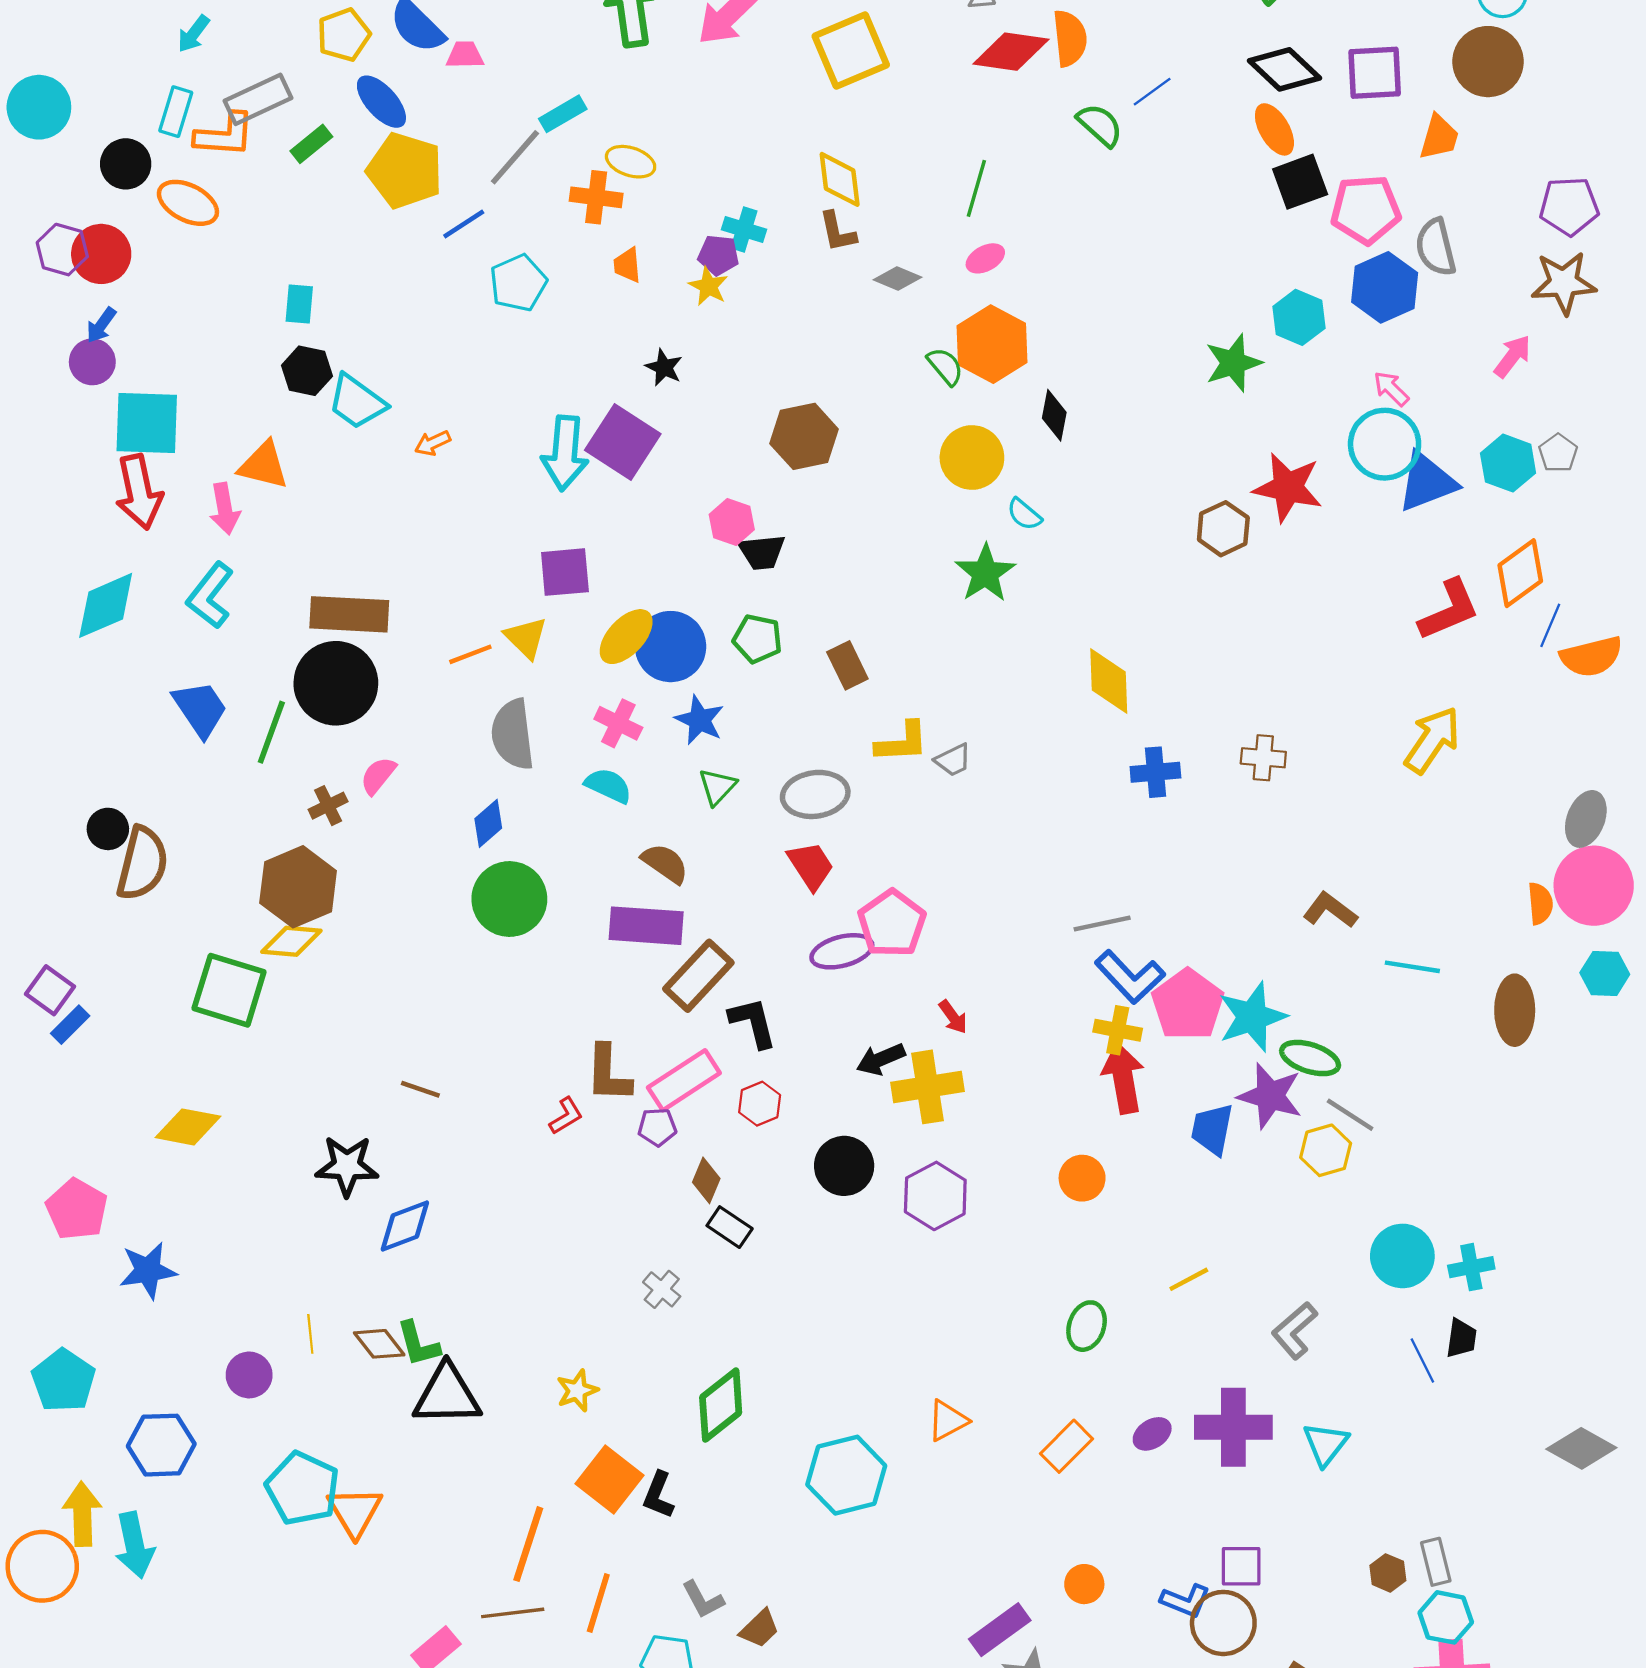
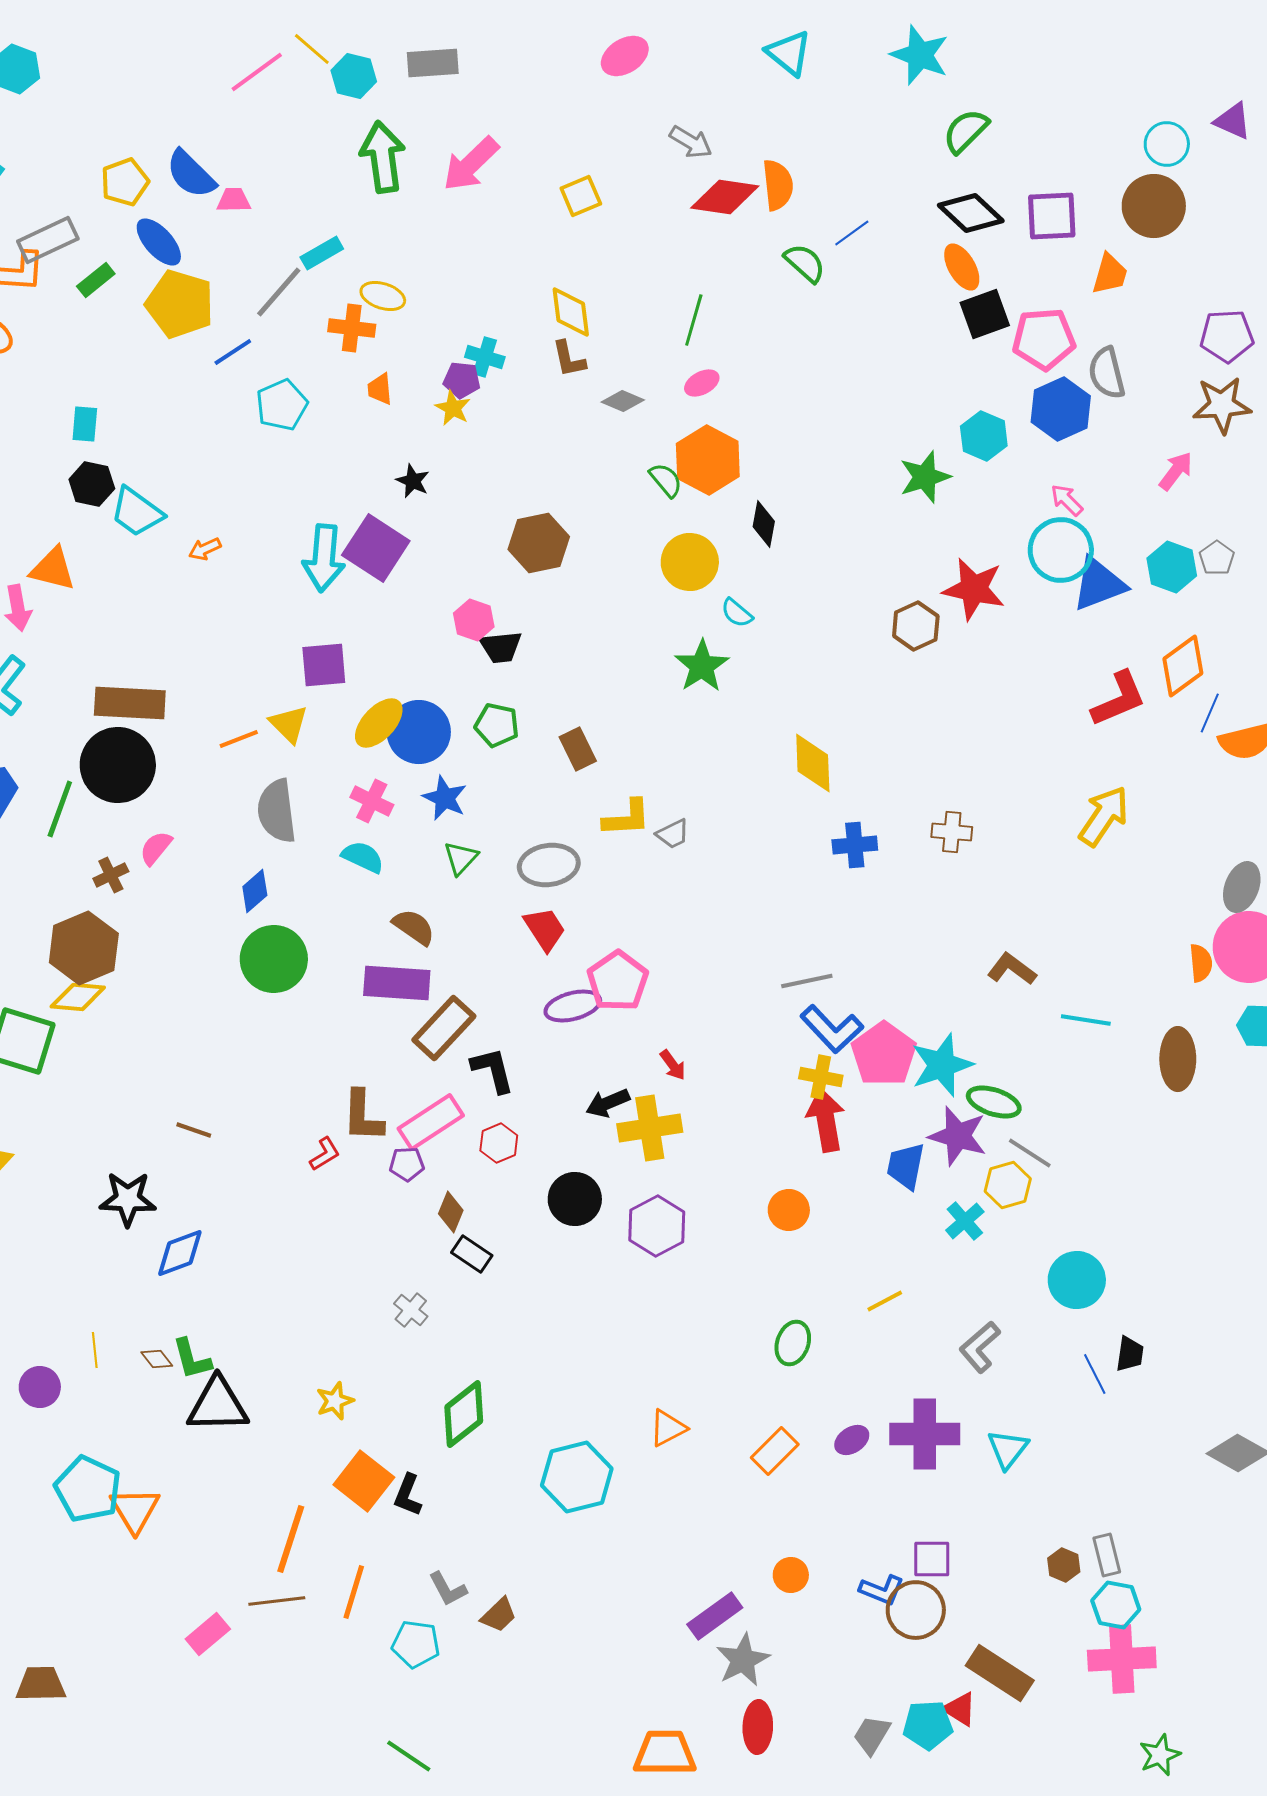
yellow square: (851, 50) -> (581, 196), size x0.6
cyan cross: (1471, 1267) -> (965, 1221), moved, turned -30
brown diamond: (379, 1344) -> (157, 1359), size x0.7

